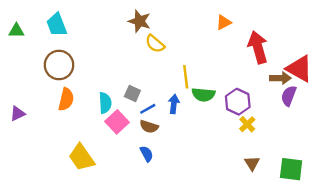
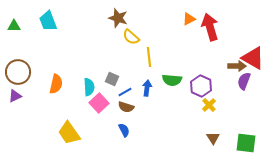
red arrow: (258, 47) -> (210, 27), moved
brown circle: (59, 65) -> (18, 72), moved
yellow line: (186, 77) -> (149, 57), moved

